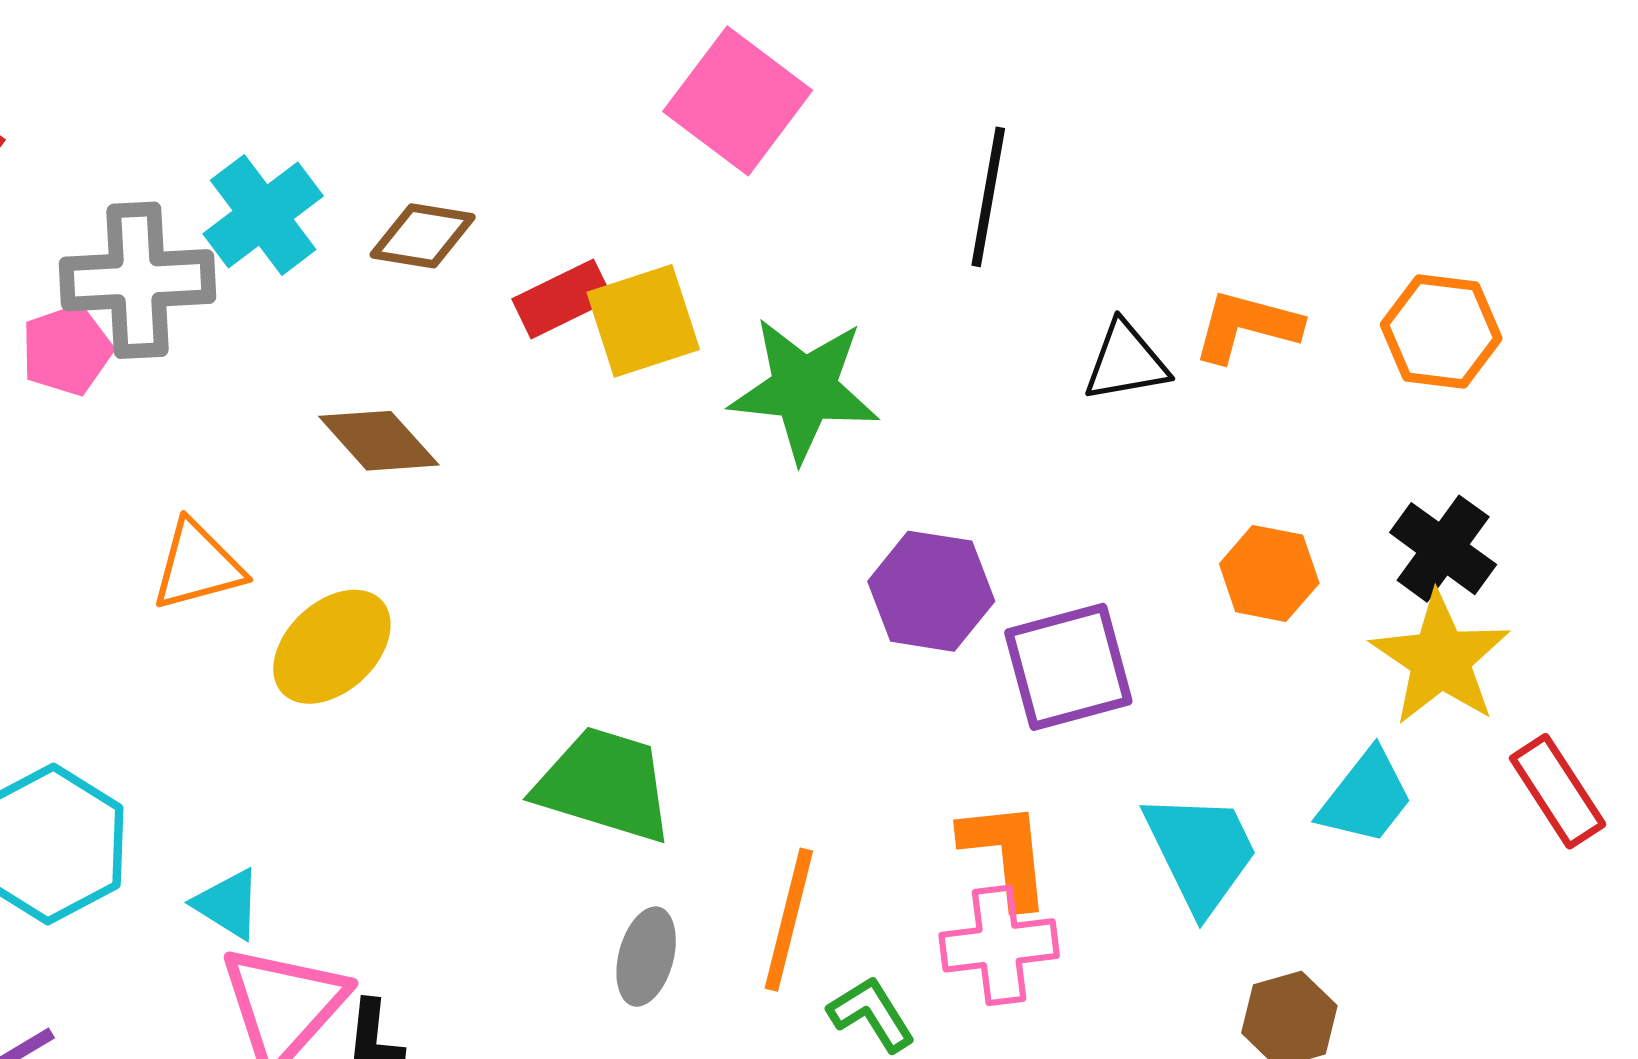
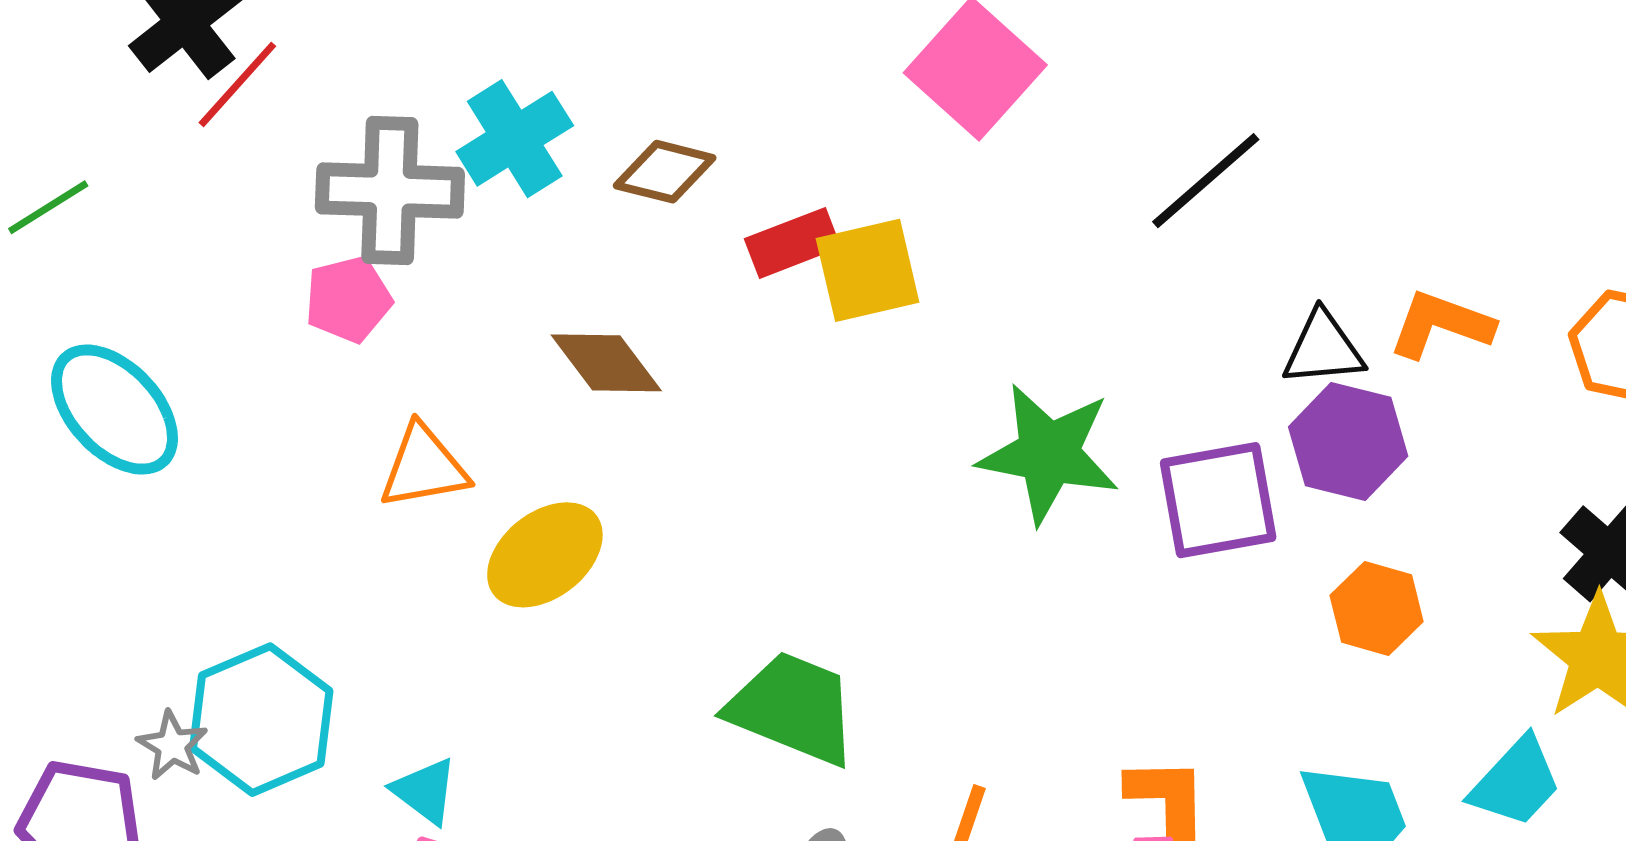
black line: (988, 197) -> (1206, 181), turned 34
pink pentagon: (67, 350) -> (348, 299), moved
green star: (804, 389) -> (1049, 454), moved
orange hexagon: (1269, 573) -> (1377, 608), moved
purple hexagon: (931, 591) -> (1348, 441), moved
purple square: (1068, 667) -> (1218, 500), moved

